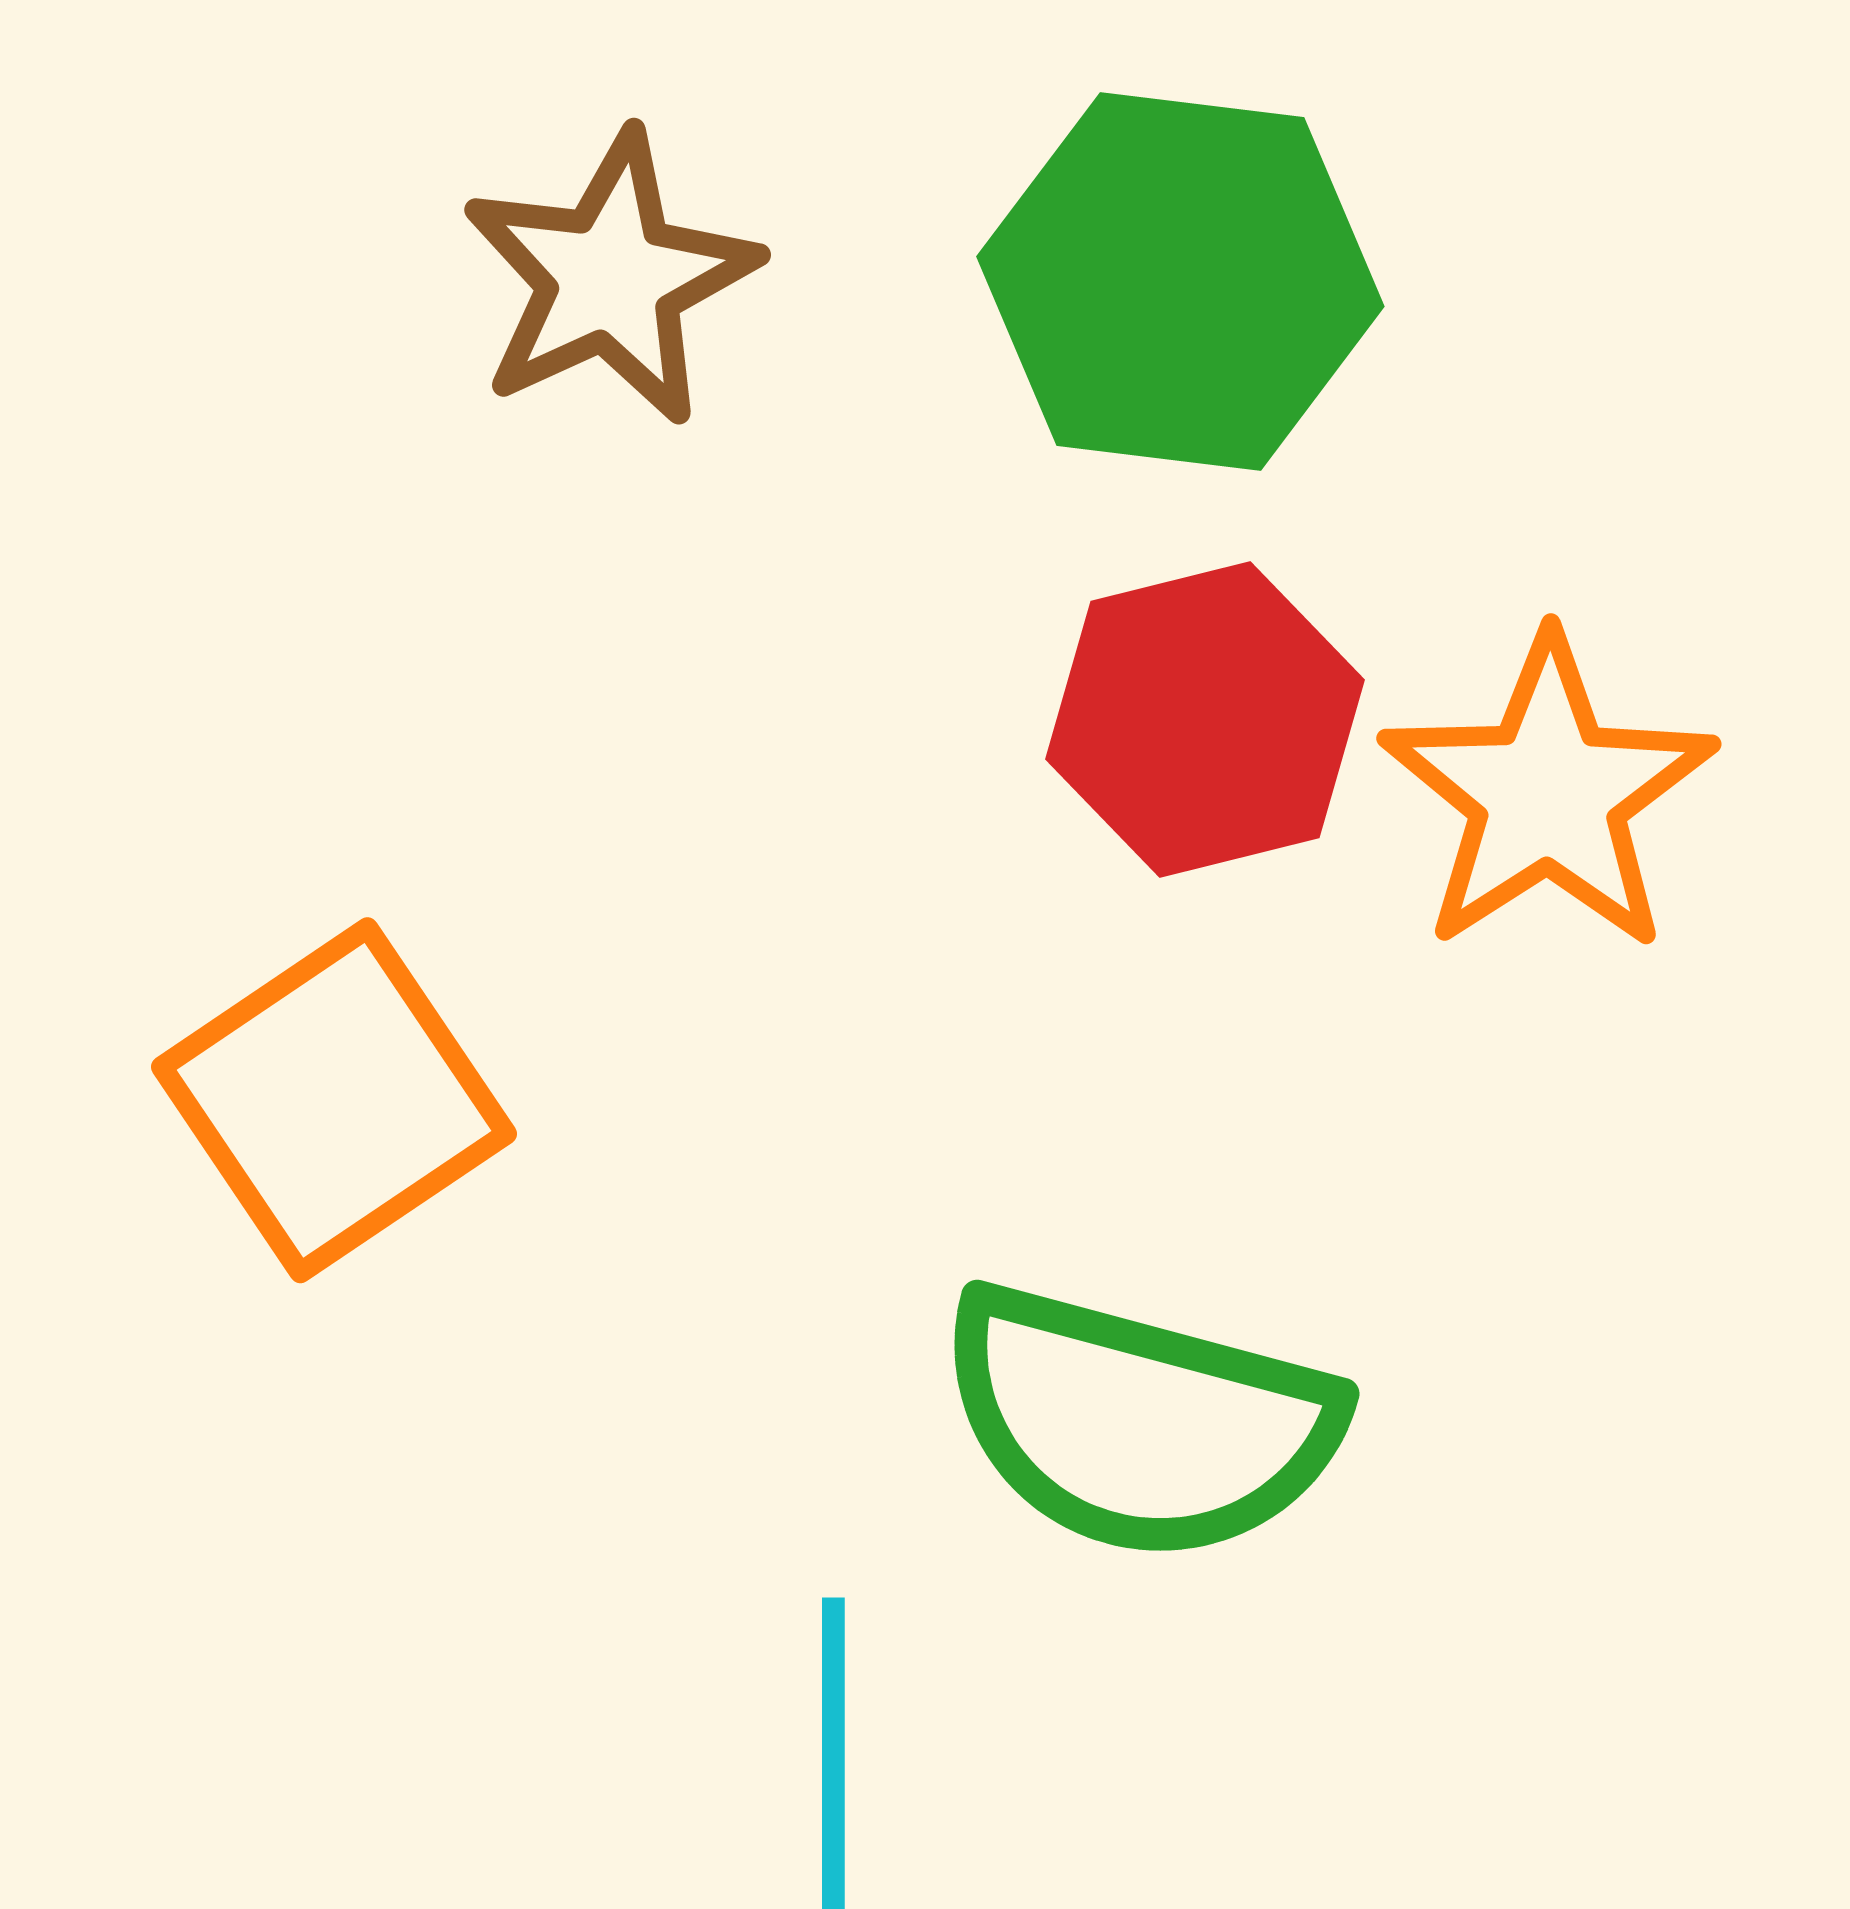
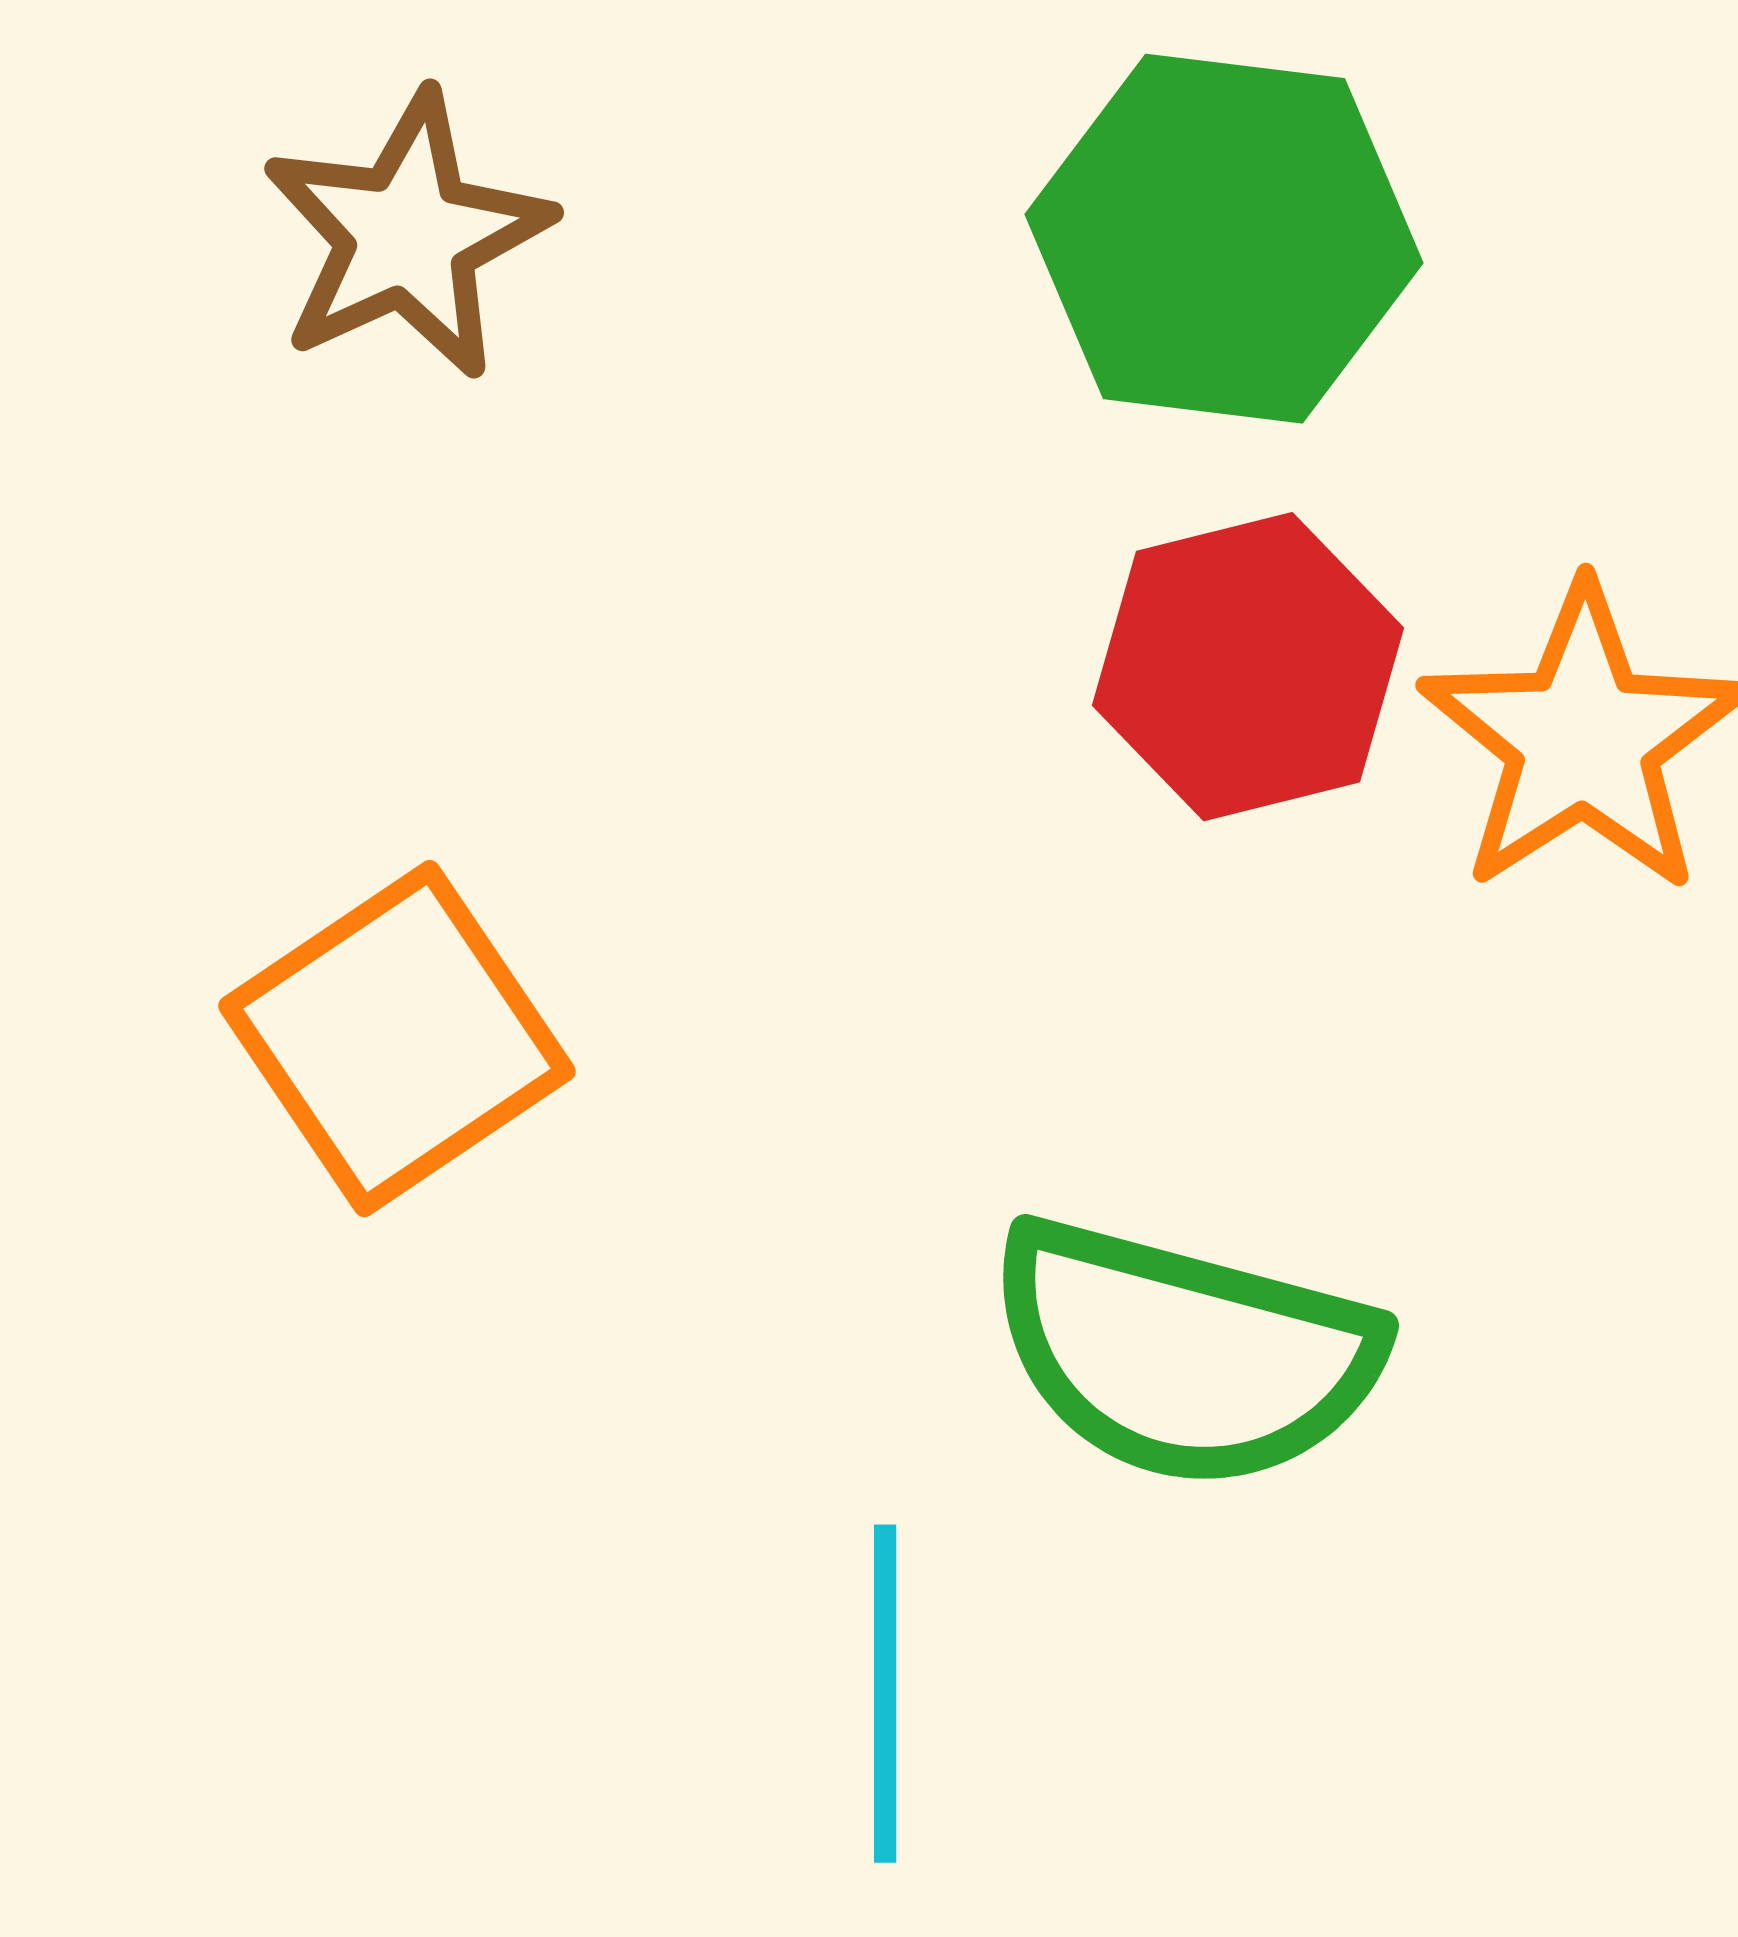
brown star: (610, 278) -> (407, 236), moved

